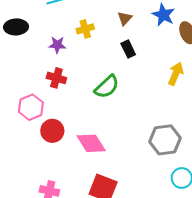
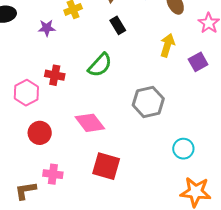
red cross: (56, 78) -> (55, 75), moved
red circle: (52, 131) -> (40, 133), moved
gray hexagon: (165, 140) -> (148, 102), moved

